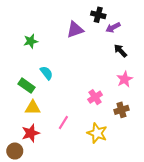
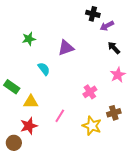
purple triangle: (75, 30) -> (66, 48), moved
green rectangle: (26, 86) -> (12, 87), moved
brown cross: (121, 110) -> (114, 113), moved

